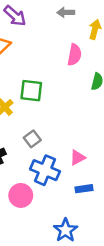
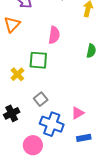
pink semicircle: (74, 55) -> (54, 35), moved

